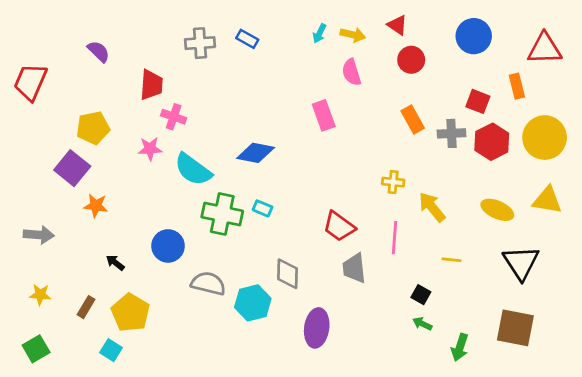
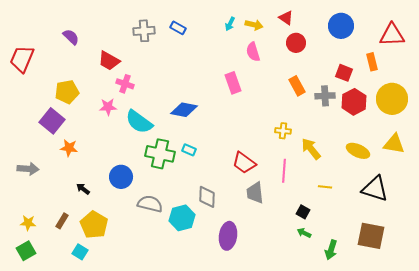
red trapezoid: (151, 85) -> (109, 61), turned 115
black triangle: (521, 263) -> (375, 189), turned -40
yellow star: (40, 295) -> (28, 223), moved

